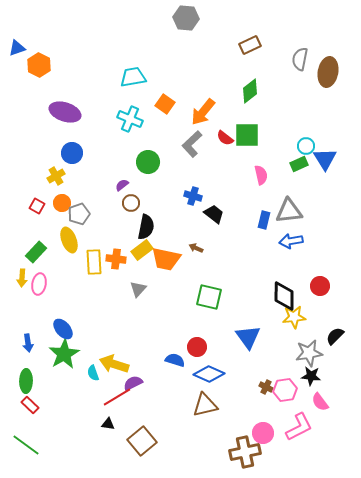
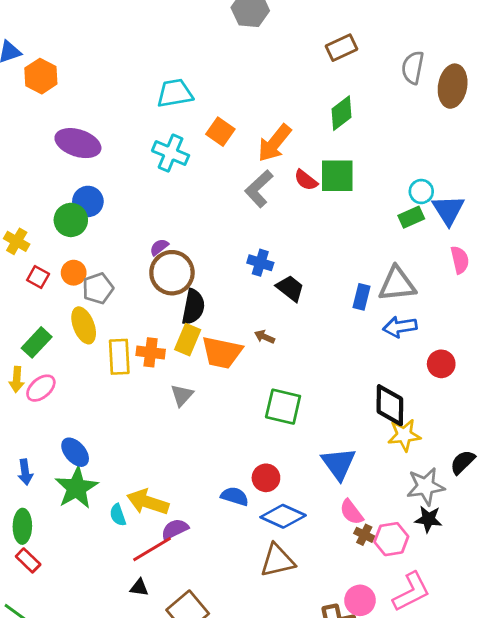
green circle: (148, 162) -> (71, 220), moved
pink semicircle: (261, 175) -> (460, 260), moved
yellow cross: (56, 176) -> (17, 241), moved, turned -30
brown circle: (131, 203) -> (172, 273), size x1.8
yellow rectangle: (142, 250) -> (188, 340), turned -30
pink ellipse: (39, 284) -> (41, 388), turned 40
red circle: (320, 286) -> (441, 364), moved
pink semicircle: (320, 402) -> (351, 512), moved

